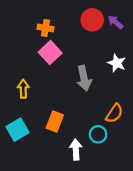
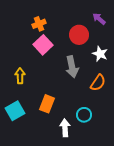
red circle: (92, 20) -> (79, 35), moved
orange cross: (45, 28) -> (39, 24), turned -32
orange semicircle: (114, 113) -> (98, 83), moved

